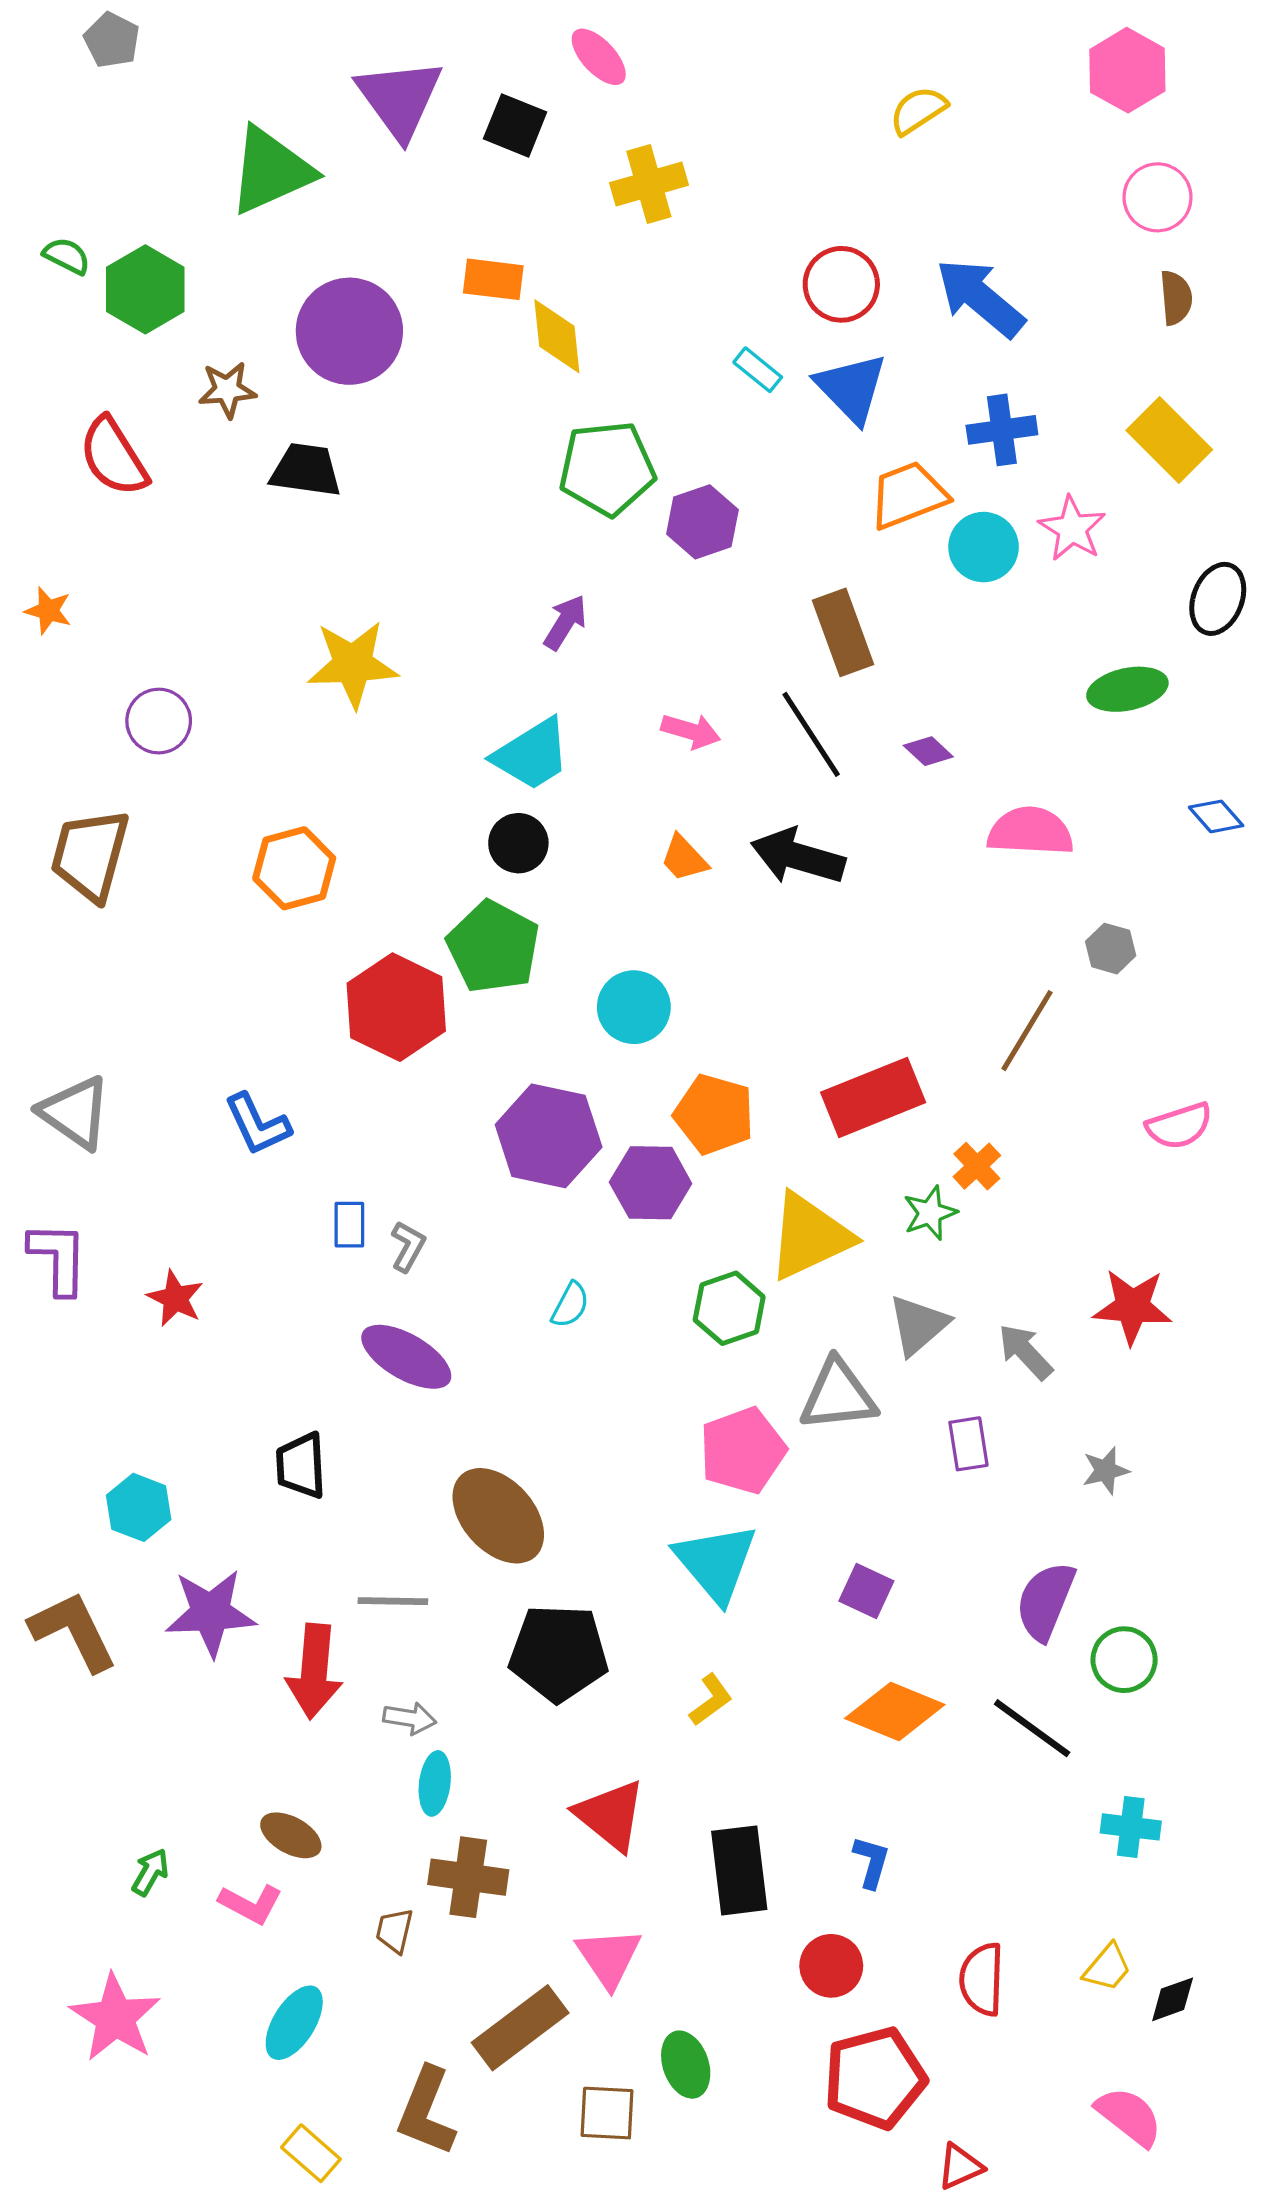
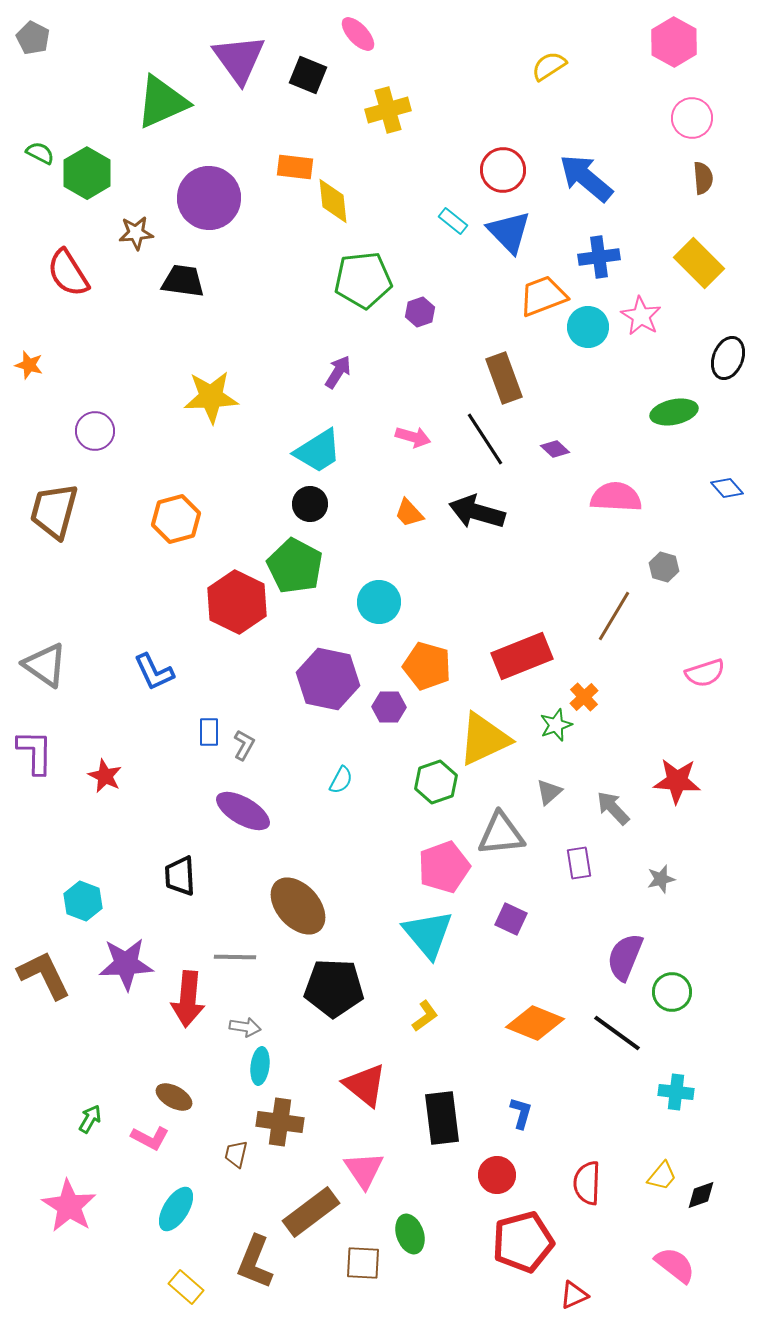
gray pentagon: (112, 40) -> (33, 38), moved
purple hexagon: (702, 522) -> (420, 312), size x0.7
purple hexagon: (651, 1183) -> (389, 707), size x0.7
gray triangle: (918, 1325) -> (549, 792), size x0.7
purple square: (866, 1591) -> (511, 919), moved

